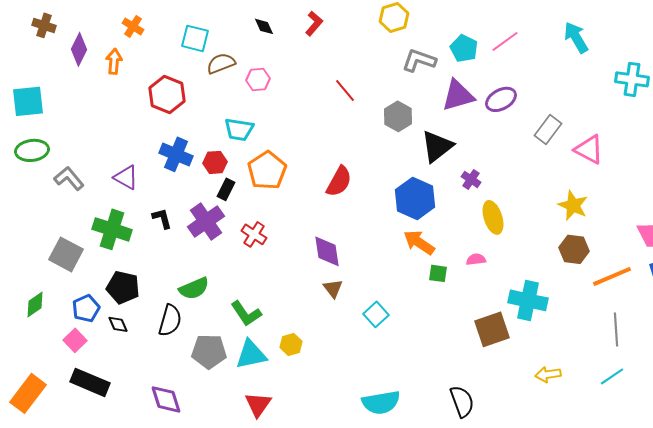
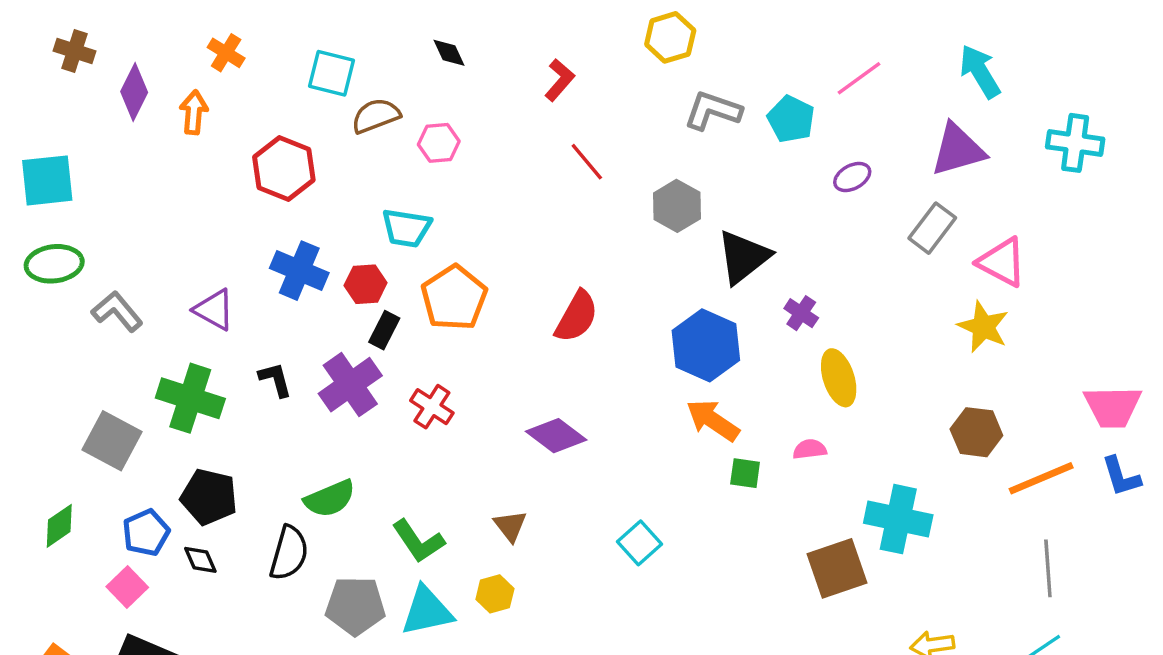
red L-shape: (314, 23) -> (560, 80), moved
cyan pentagon: (464, 48) -> (791, 119), moved
purple triangle: (458, 95) -> (958, 150), moved
purple ellipse: (501, 99) -> (852, 177), size x0.7
yellow star: (573, 205) -> (983, 327), moved
purple diamond: (327, 251) -> (556, 436), turned -44
brown triangle: (333, 288) -> (510, 526), moved

